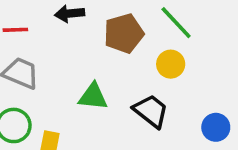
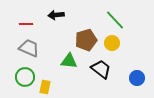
brown pentagon: (124, 33) -> (86, 40), moved

